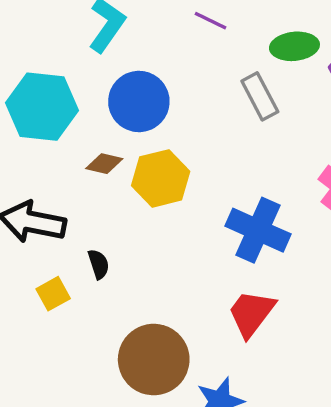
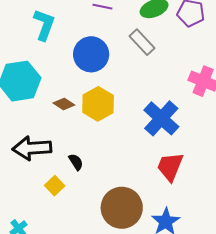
blue circle: (139, 101) -> (91, 54), moved
brown diamond: (104, 164) -> (64, 104), turned 35
blue cross: (258, 230) -> (161, 118), turned 33

